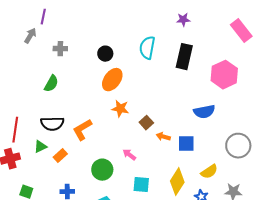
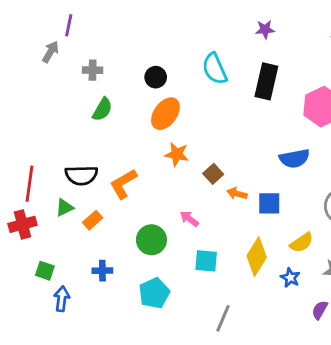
cyan semicircle: (147, 48) -> (215, 69), turned -35
green semicircle: (51, 84) -> (102, 109), moved

